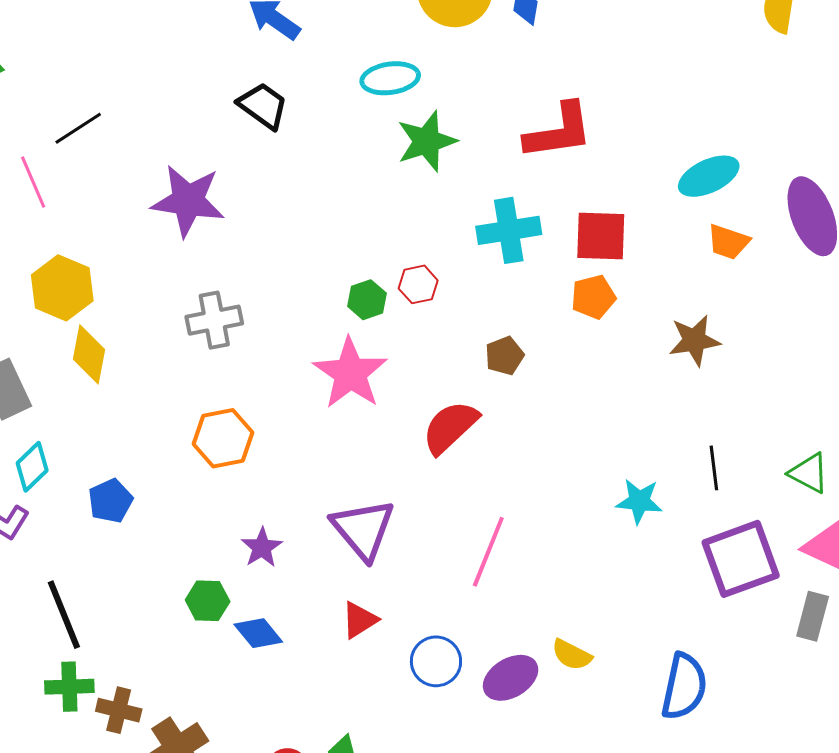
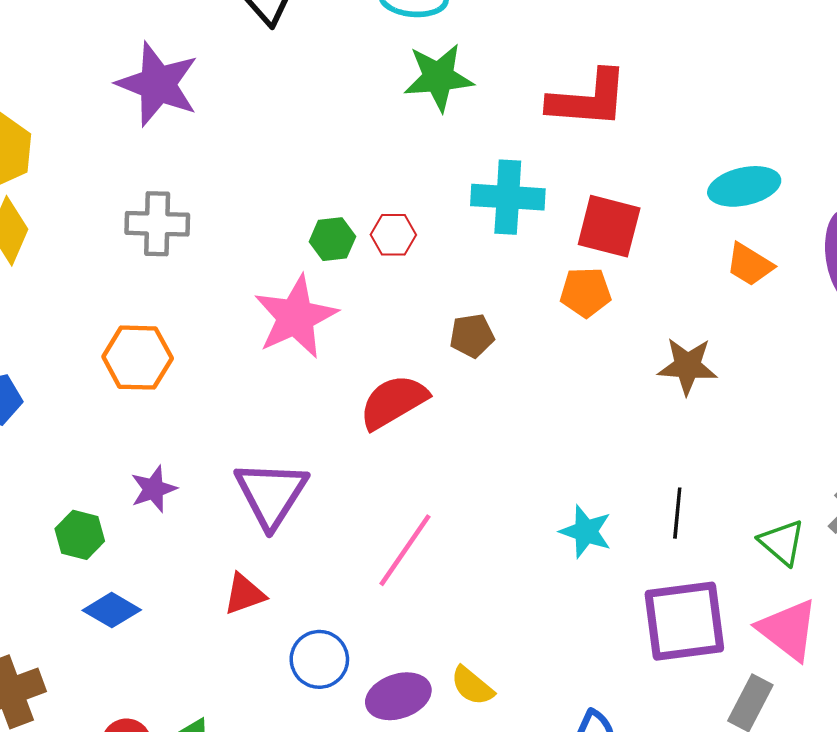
blue diamond: (258, 633) -> (112, 610), moved, turned -33

